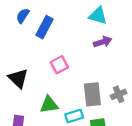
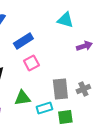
blue rectangle: (44, 27) -> (23, 41), moved, turned 30
purple arrow: (103, 42) -> (84, 46), moved

